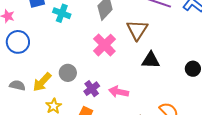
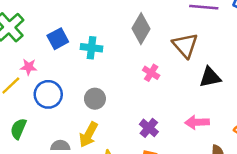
pink cross: (104, 45) -> (151, 73), size x0.6
gray circle: (68, 73) -> (95, 99), moved
pink arrow: (119, 92) -> (197, 122), moved

